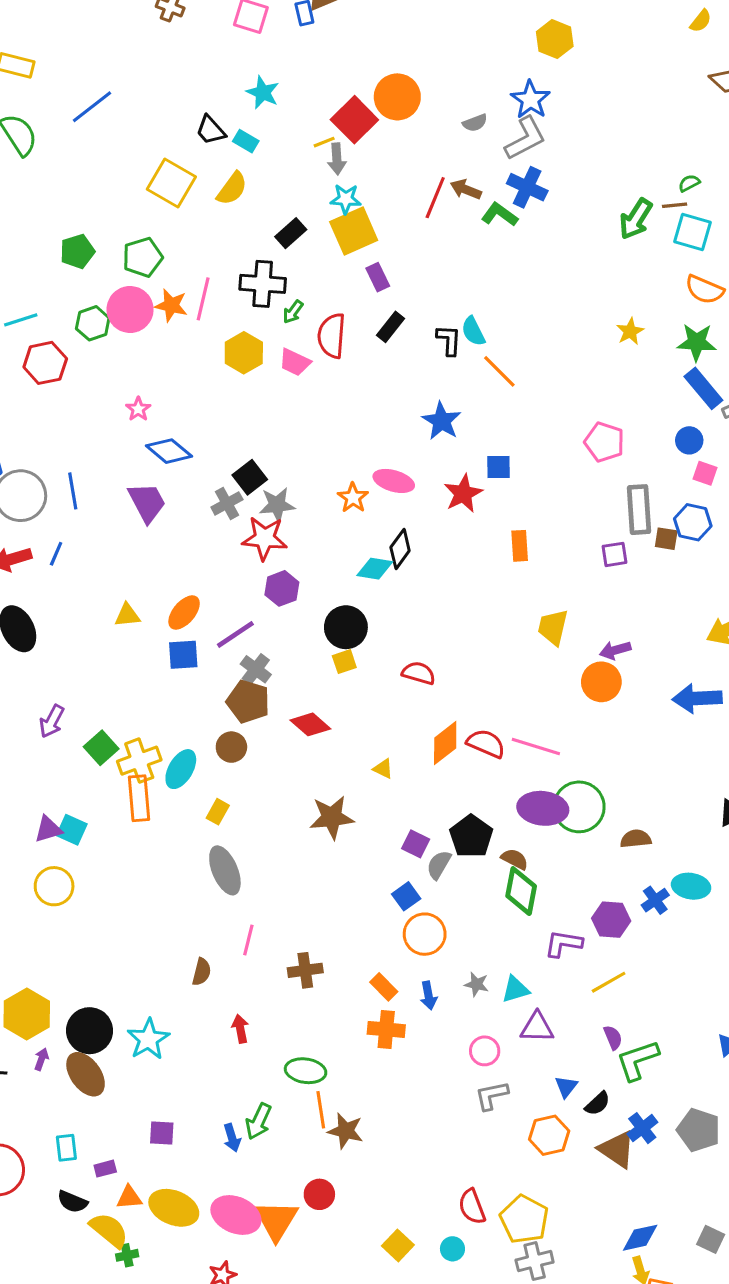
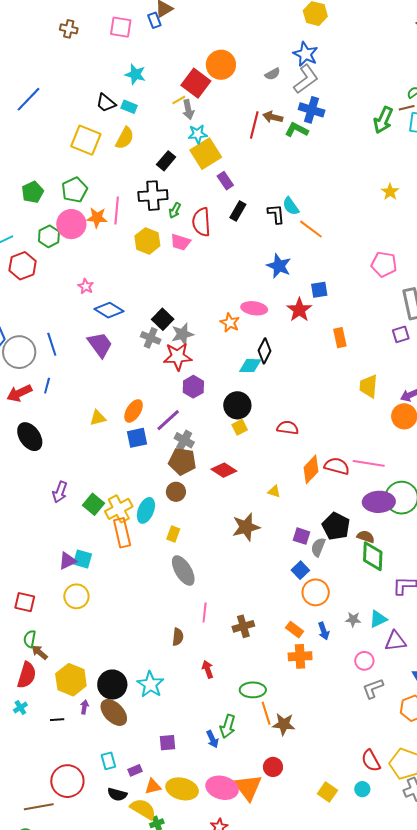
gray cross: (227, 503) -> (151, 338), turned -30

